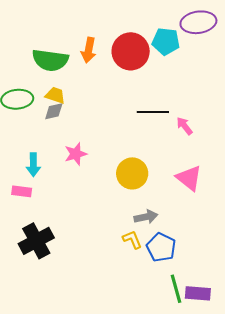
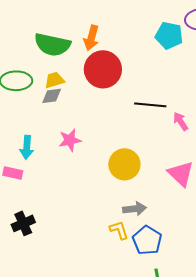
red circle: (131, 51) -> (103, 69), moved
yellow trapezoid: (55, 95) -> (54, 80), turned -40
black cross: (36, 241) -> (23, 223), size x0.7

